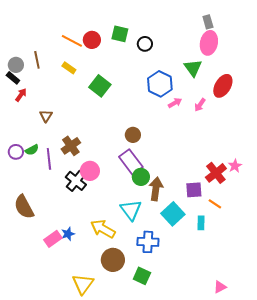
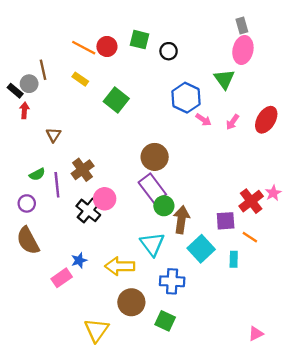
gray circle: (16, 65) -> (29, 84), moved
red ellipse: (223, 86) -> (266, 120), moved
red arrow: (21, 95) -> (24, 110), turned -32
pink arrow: (175, 103) -> (203, 120), turned 64
brown circle: (133, 135) -> (155, 157), size x1.5
purple circle: (16, 152) -> (27, 203), moved
yellow arrow: (103, 229) -> (120, 266), turned -30
blue star: (68, 234) -> (79, 260), moved

